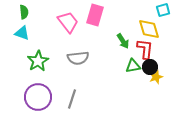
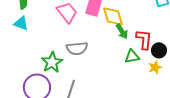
yellow diamond: (149, 29) -> (113, 16), moved
green star: (38, 61) -> (52, 62), moved
black circle: (150, 67) -> (159, 50), moved

